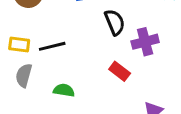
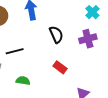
purple cross: (145, 42) -> (88, 39), moved

